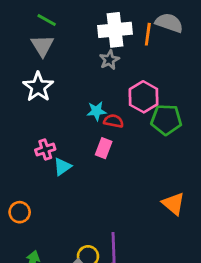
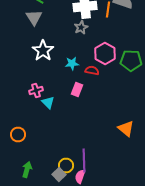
white star: (38, 87) -> (43, 50), moved
green pentagon: (166, 120) -> (131, 60), moved
red semicircle: (114, 121) -> (92, 70), moved
cyan triangle: (62, 167) -> (48, 102), turned -40

